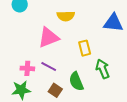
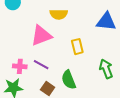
green arrow: (103, 69) -> (106, 69), moved

